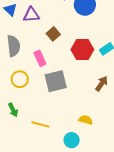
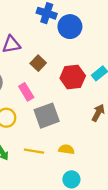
yellow semicircle: (86, 120) -> (66, 149), moved
yellow line: (40, 124) -> (34, 151), moved

